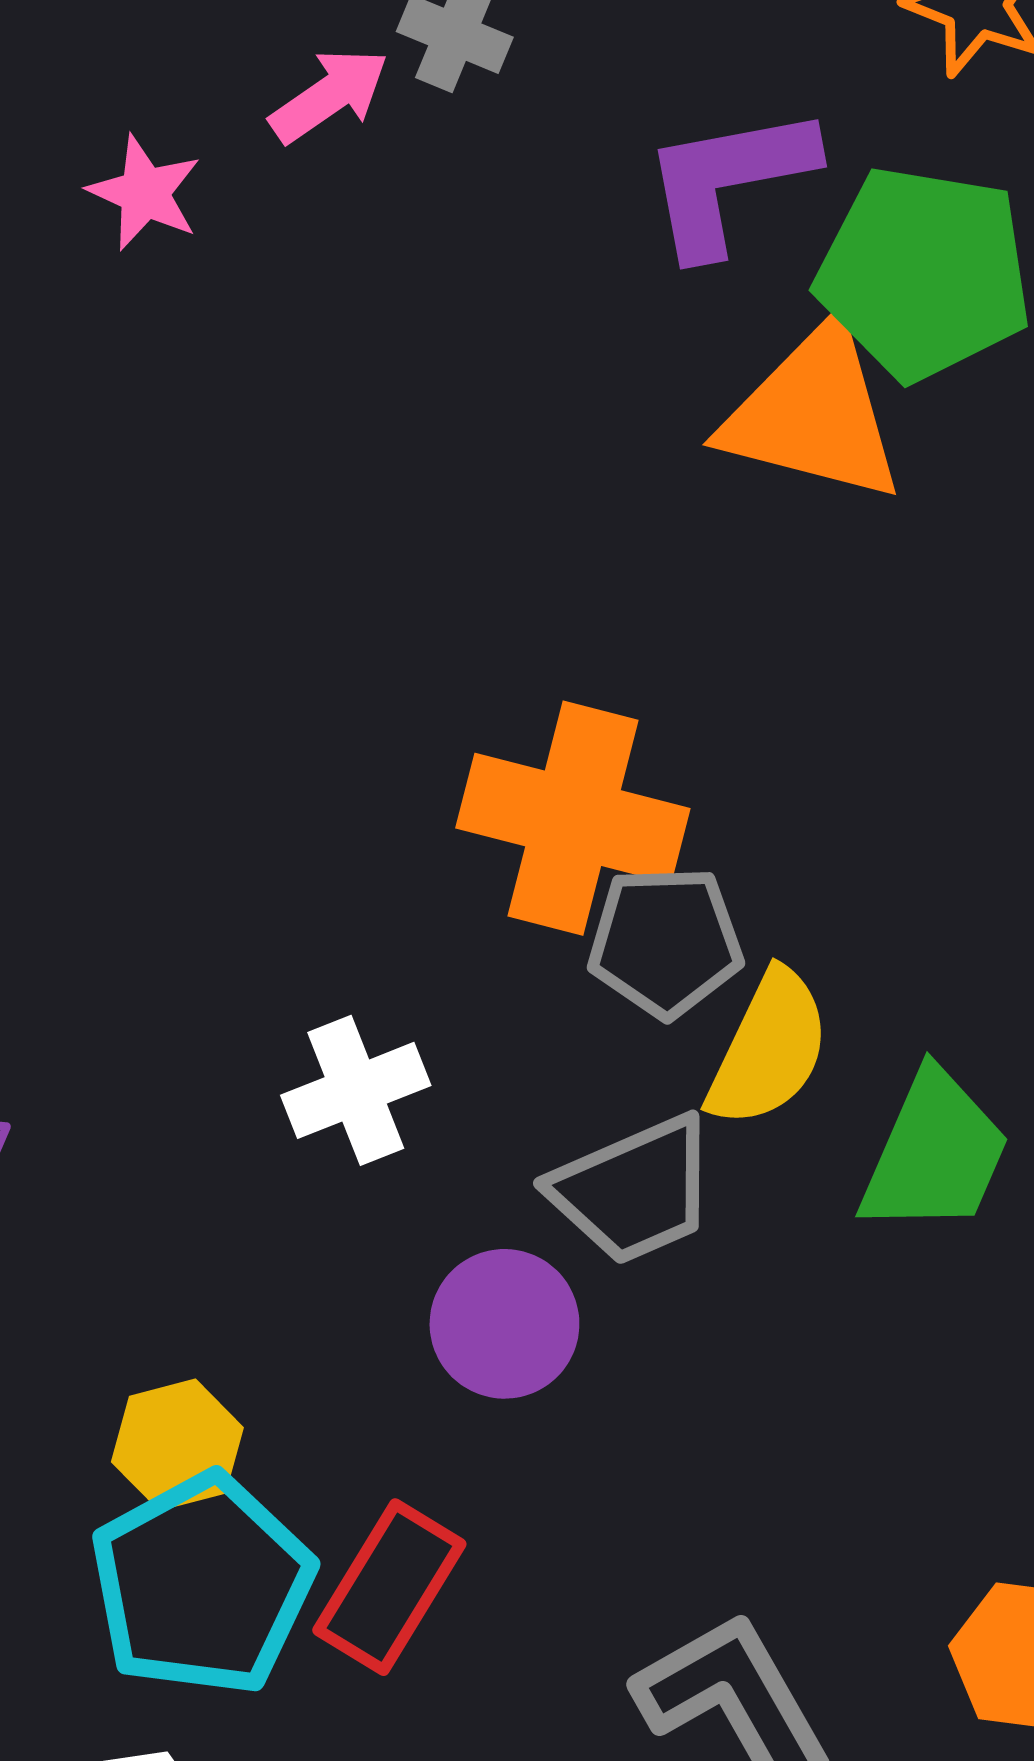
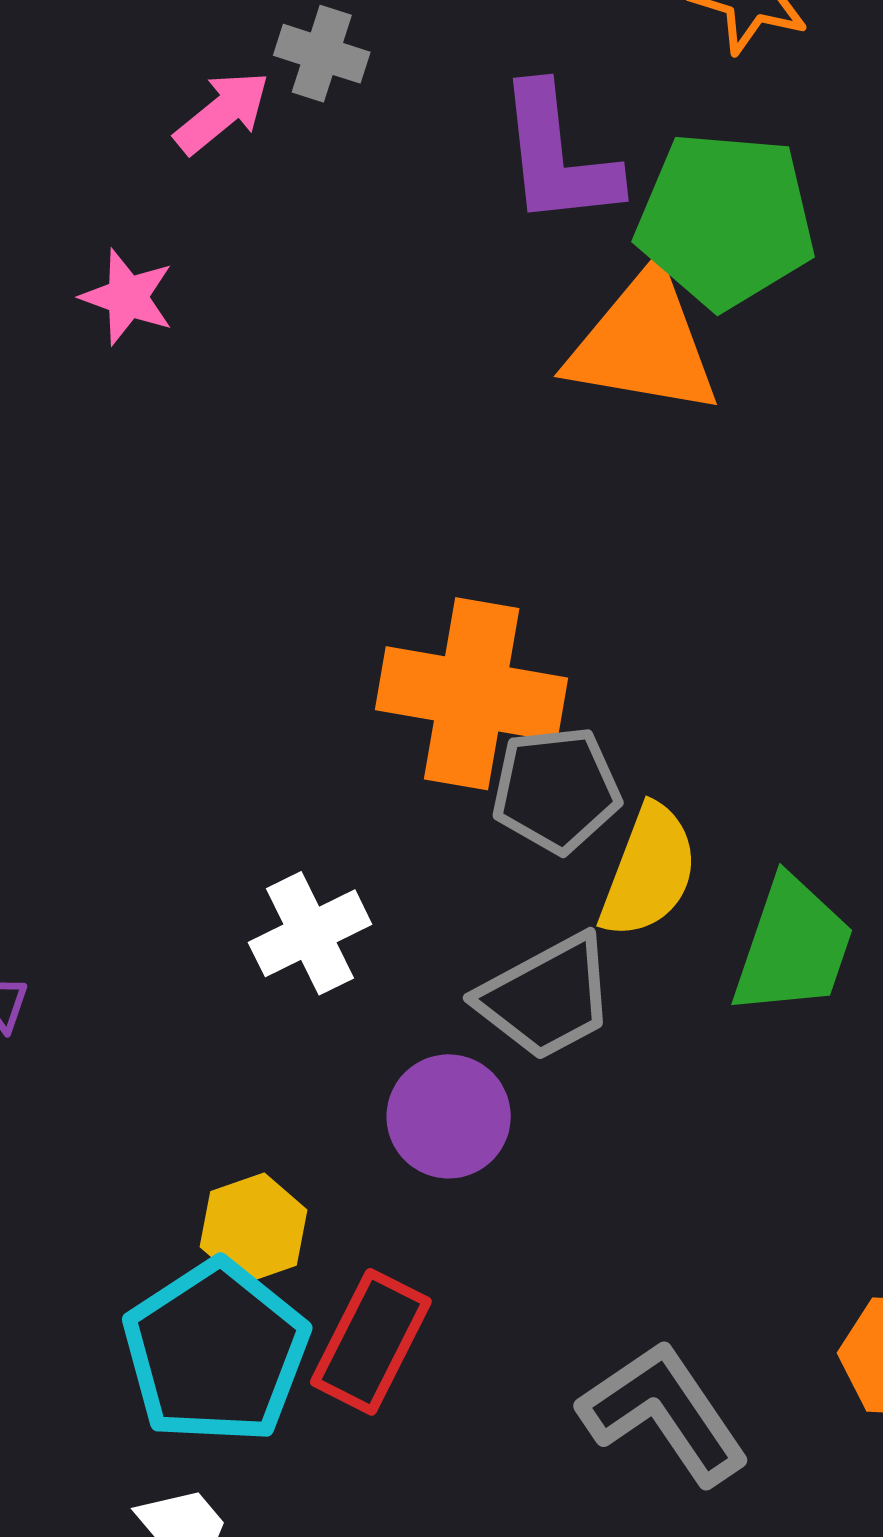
purple L-shape: (729, 180) -> (558, 156), turned -81
pink star: (145, 193) -> (127, 297), moved
yellow hexagon: (177, 1445) -> (254, 1228), moved

